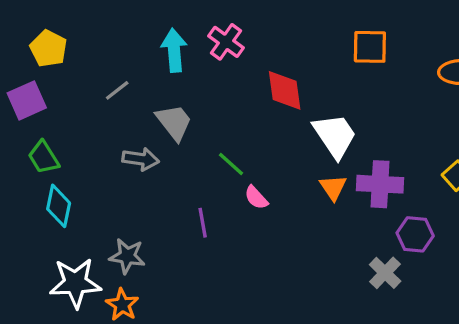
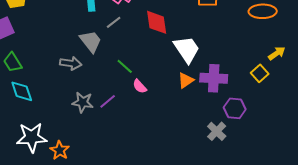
gray line: (117, 90) -> (114, 22), moved
orange triangle: (333, 187) -> (186, 80), turned 30
cyan diamond: (59, 206) -> (22, 91), turned -30
purple line: (203, 223) -> (108, 101), turned 60
gray star: (127, 256) -> (83, 102), moved

